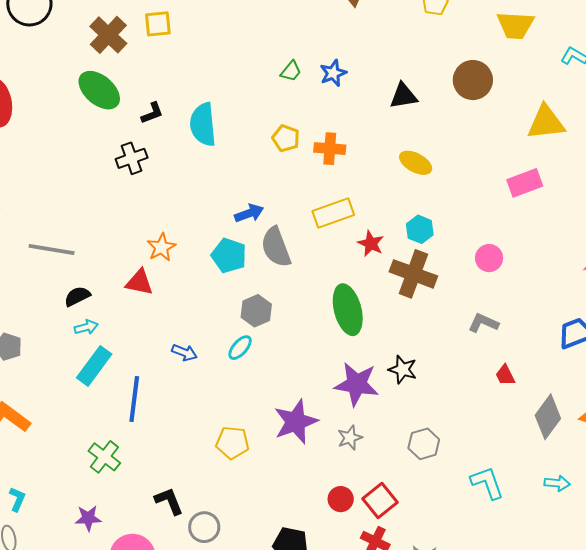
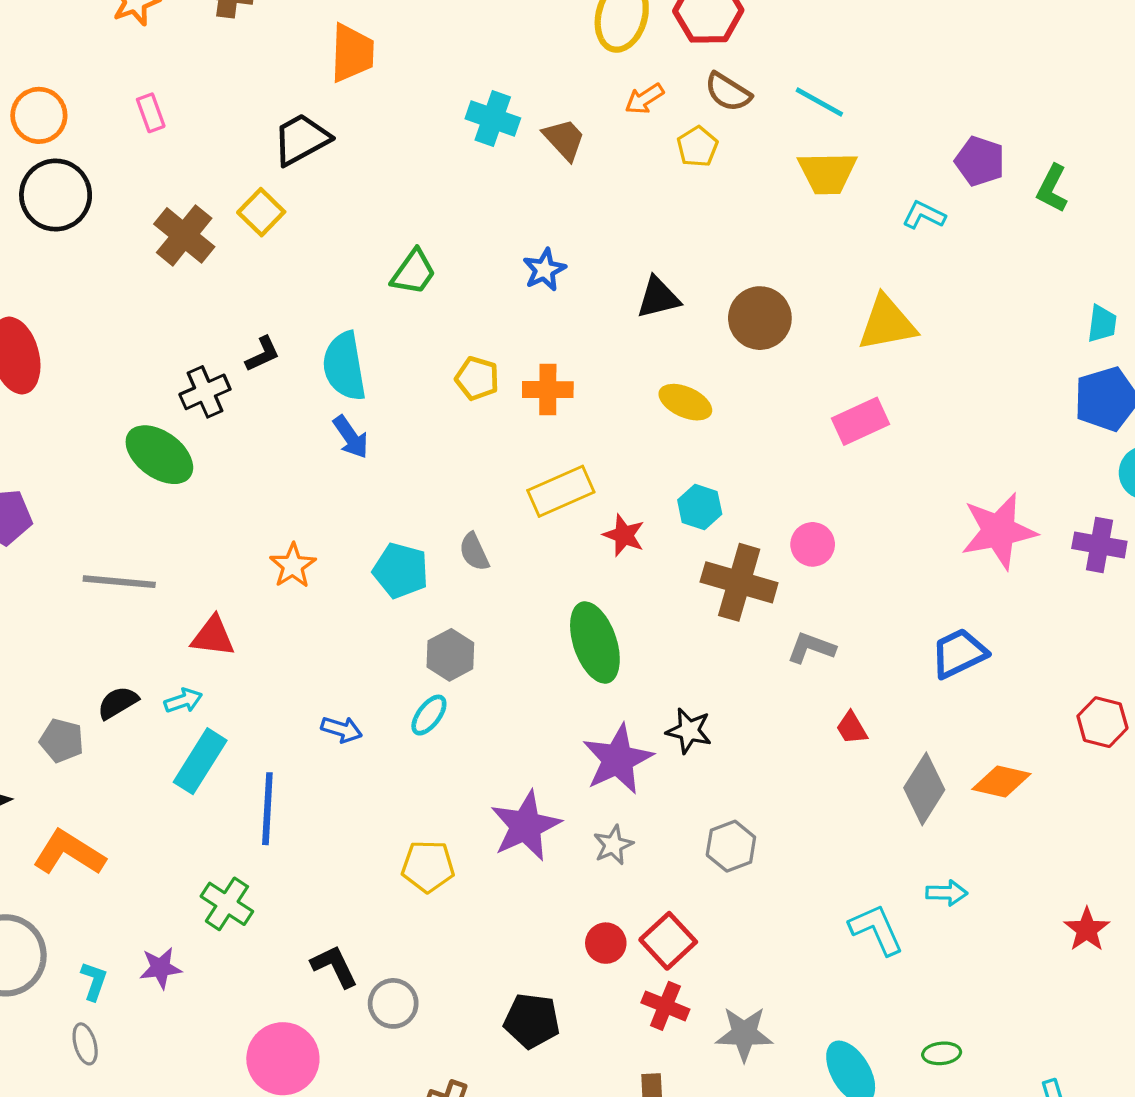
yellow square: (158, 24) -> (261, 212), turned -36
green trapezoid: (291, 71) -> (413, 272), moved, size x1.4
brown circle: (473, 80) -> (760, 318), moved
green ellipse: (99, 90) -> (159, 455), moved
black cross: (132, 158) -> (205, 392), moved
blue arrow: (249, 213) -> (351, 437), moved, turned 80
gray semicircle: (276, 247) -> (474, 552), size x0.6
brown cross: (413, 274) -> (739, 582), moved
red triangle: (139, 282) -> (213, 636), moved
black semicircle: (77, 296) -> (118, 703), moved
purple star: (357, 384) -> (618, 759), turned -30
cyan L-shape: (487, 483) -> (876, 929), moved
purple star: (88, 518) -> (161, 968), moved

